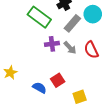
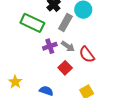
red semicircle: (91, 50) -> (87, 55), moved
red square: (58, 80) -> (65, 68), moved

